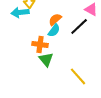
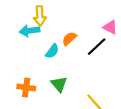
cyan semicircle: (54, 30) -> (52, 51), moved
orange cross: (40, 44) -> (26, 88), moved

